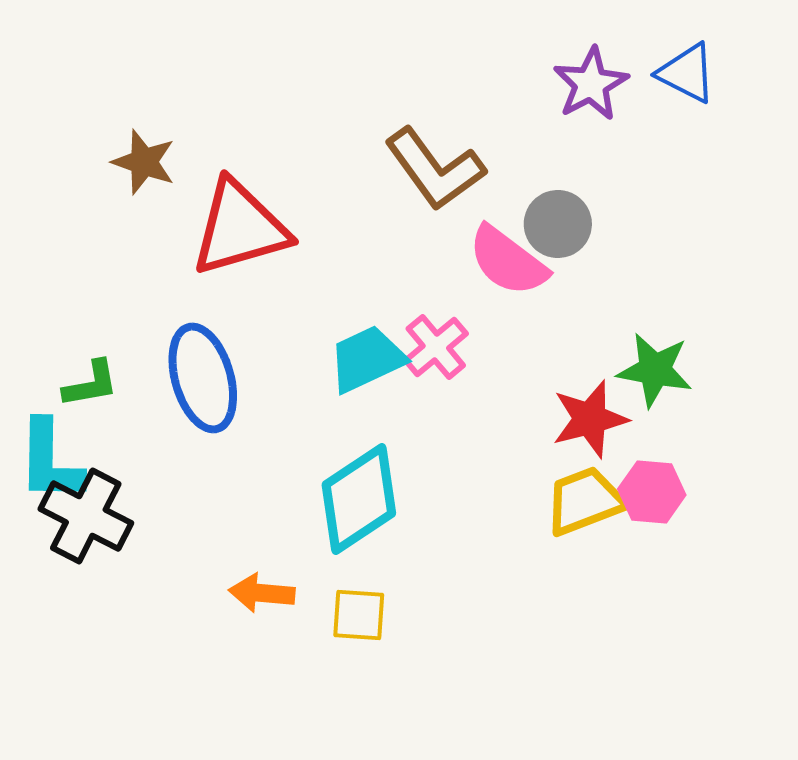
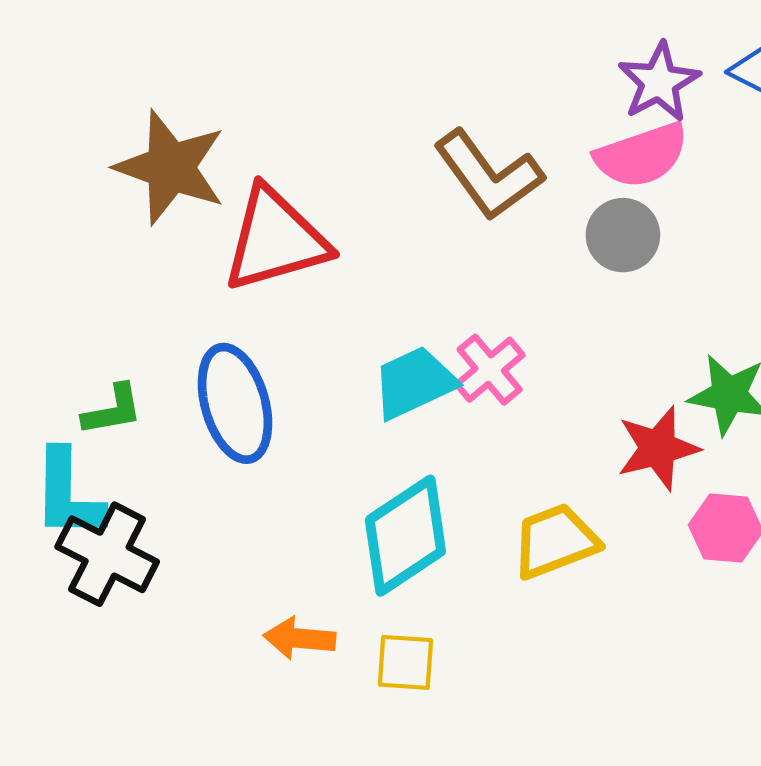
brown star: (144, 162) -> (170, 167), size x1.6
pink semicircle: (508, 261) -> (642, 155), moved, turned -56
yellow trapezoid: (585, 501) -> (555, 541), moved

